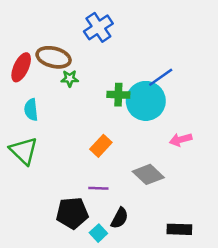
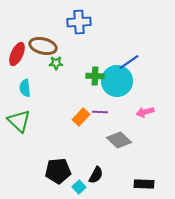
blue cross: (98, 27) -> (79, 22), turned 30
purple line: (98, 188) -> (100, 112), moved

